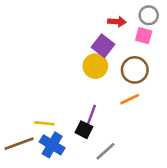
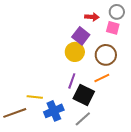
purple line: (92, 114) -> (72, 81), moved
black square: (84, 130) -> (84, 95), moved, size x1.5
blue cross: (52, 145) -> (54, 111), moved, turned 36

